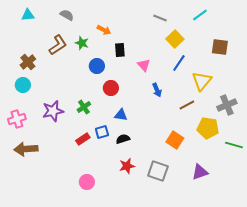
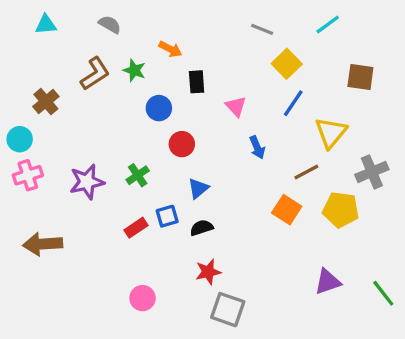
cyan circle: (23, 85) -> (20, 139), moved
blue triangle: (121, 115) -> (198, 188), turned -48
pink cross: (17, 119) -> (28, 175), moved
orange square: (175, 140) -> (287, 210), moved
green line: (234, 145) -> (383, 293), moved, turned 36
gray square: (158, 171) -> (228, 310), moved

